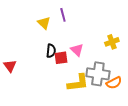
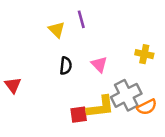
yellow cross: (112, 42) -> (144, 54), turned 32
red square: (61, 58) -> (79, 115), moved
gray cross: (98, 74) -> (126, 95), turned -35

